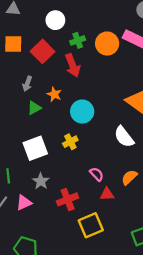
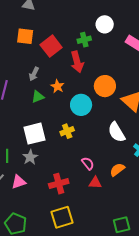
white circle: (55, 20) -> (105, 24), moved
orange circle: (107, 44) -> (105, 86), moved
gray star: (41, 181) -> (30, 157), moved
yellow square: (91, 225) -> (62, 217), moved

